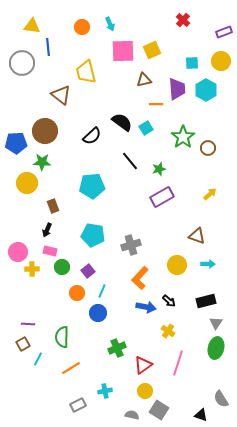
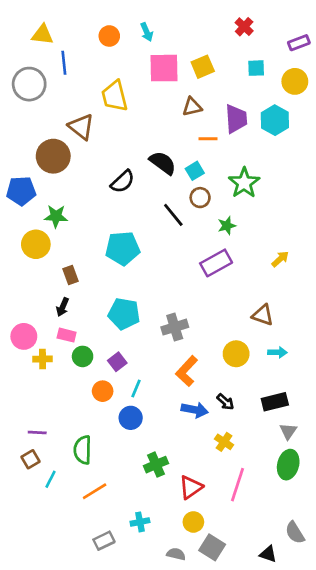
cyan square: (192, 63) -> (256, 68), moved
brown circle: (45, 131) -> (53, 156), moved
brown circle: (208, 148) -> (200, 198), moved
green star: (159, 169) -> (227, 226), moved

